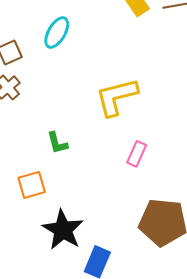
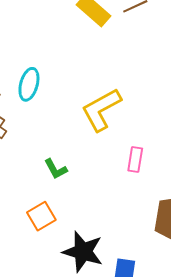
cyan ellipse: (57, 33) -> (29, 84), moved

